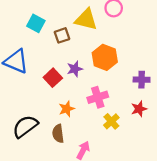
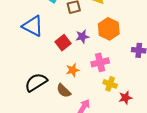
red star: (139, 109) -> (125, 98), moved
yellow cross: (111, 121) -> (110, 84), turned -32
brown semicircle: (58, 134) -> (64, 91), turned -42

